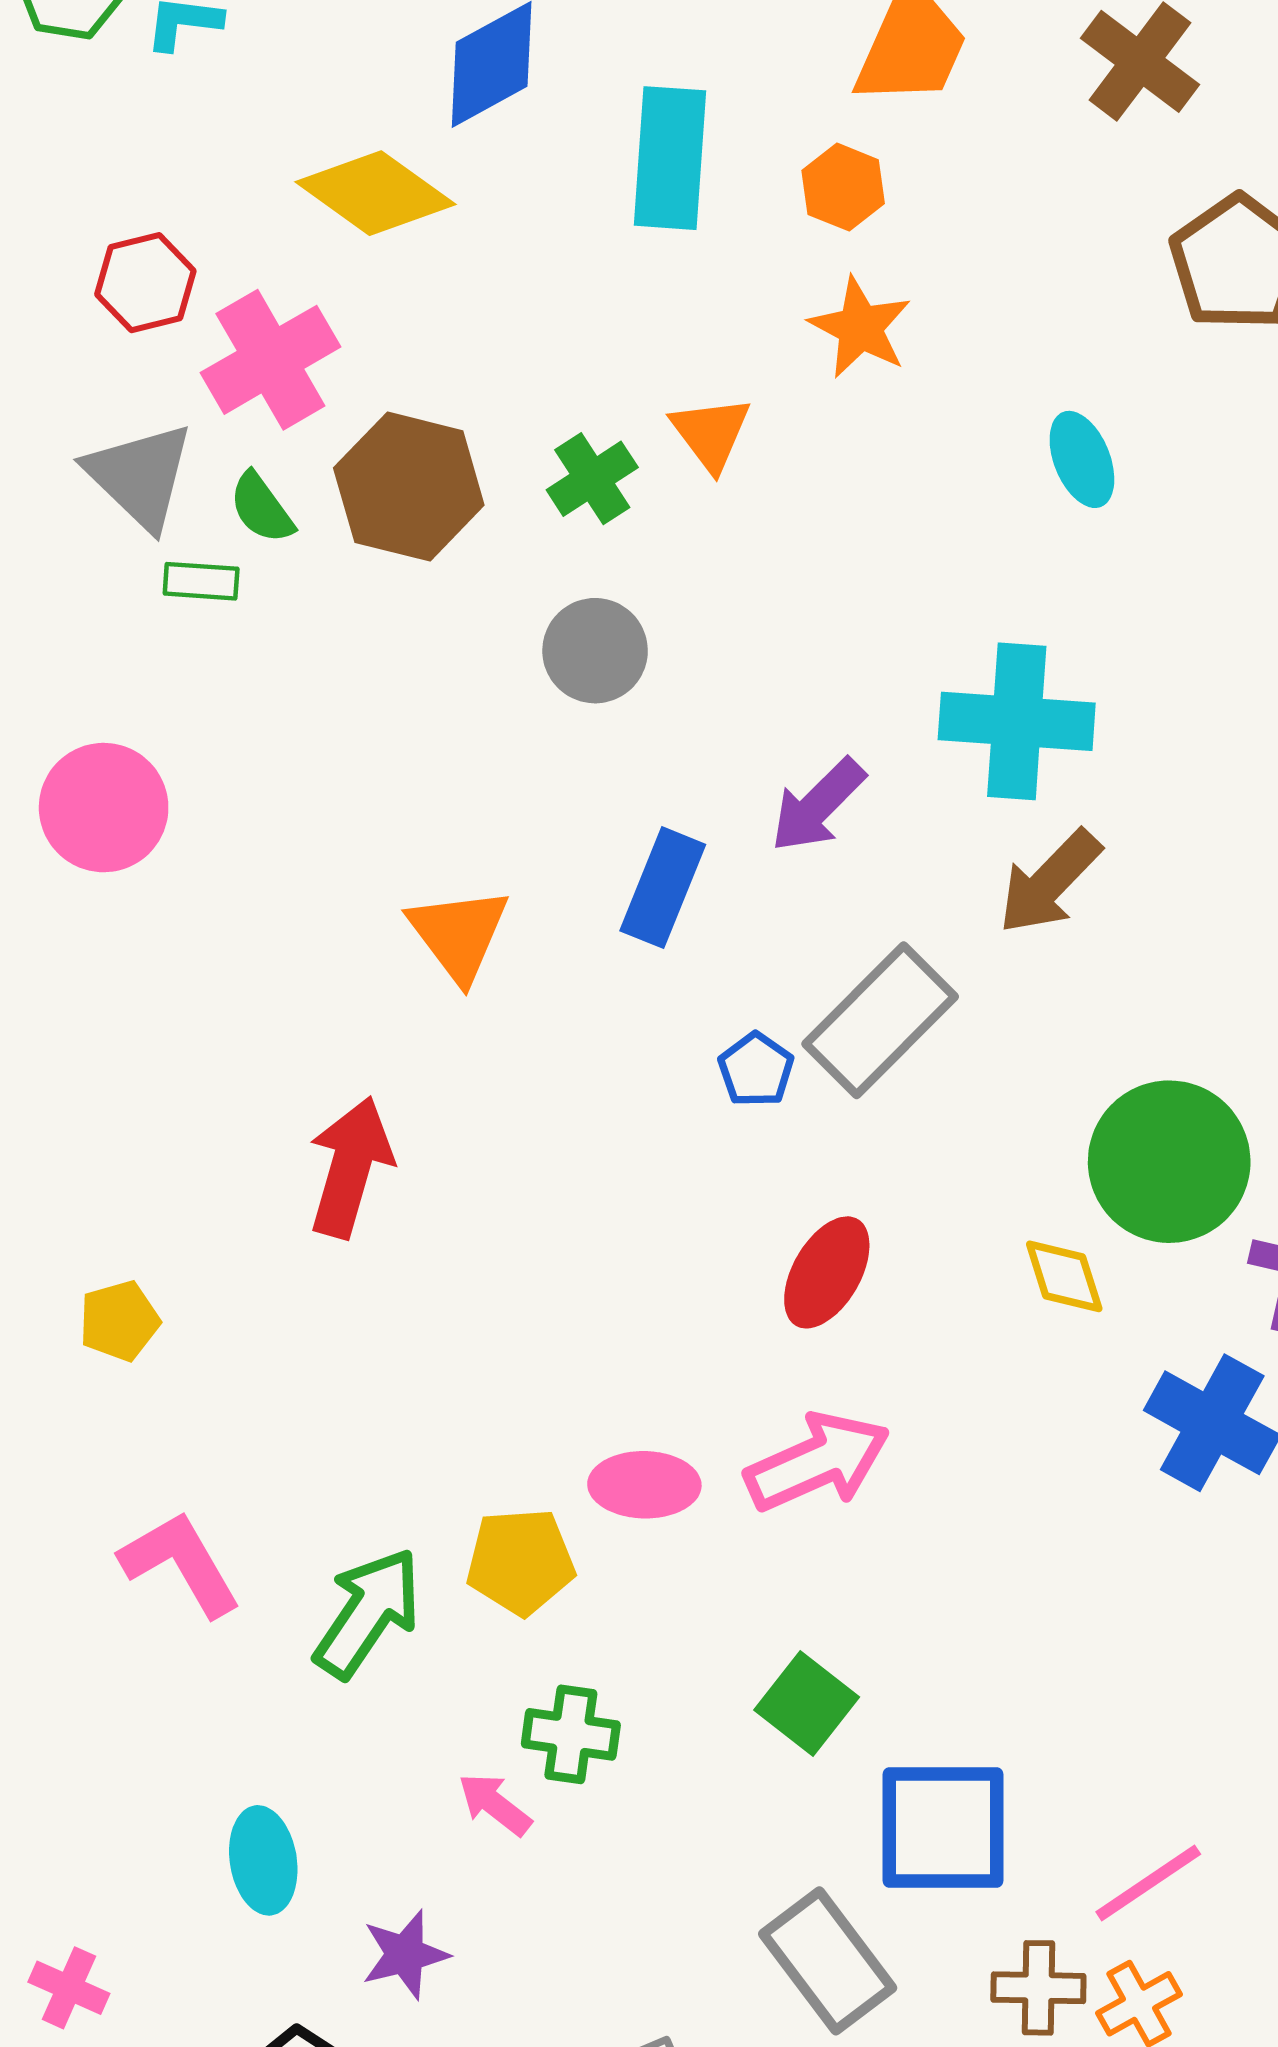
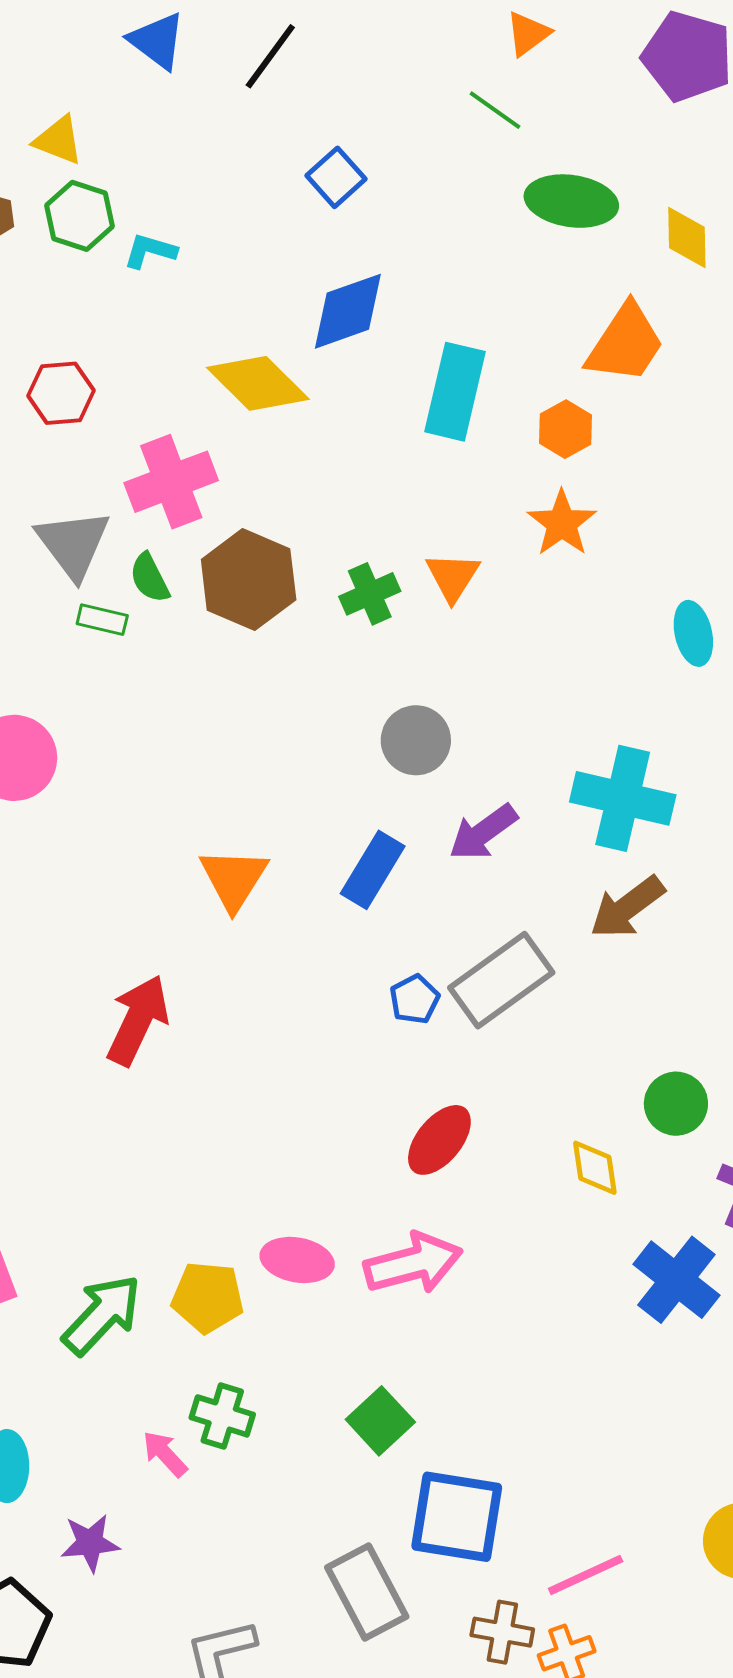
red hexagon: (145, 283) -> (61, 393), moved
gray circle: (595, 651) -> (416, 740), moved
green circle: (1169, 1162) -> (676, 1104), size x0.6

